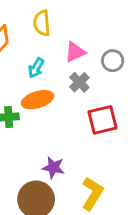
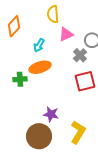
yellow semicircle: (42, 23) -> (53, 14), moved
gray cross: (79, 82) -> (80, 55), moved

